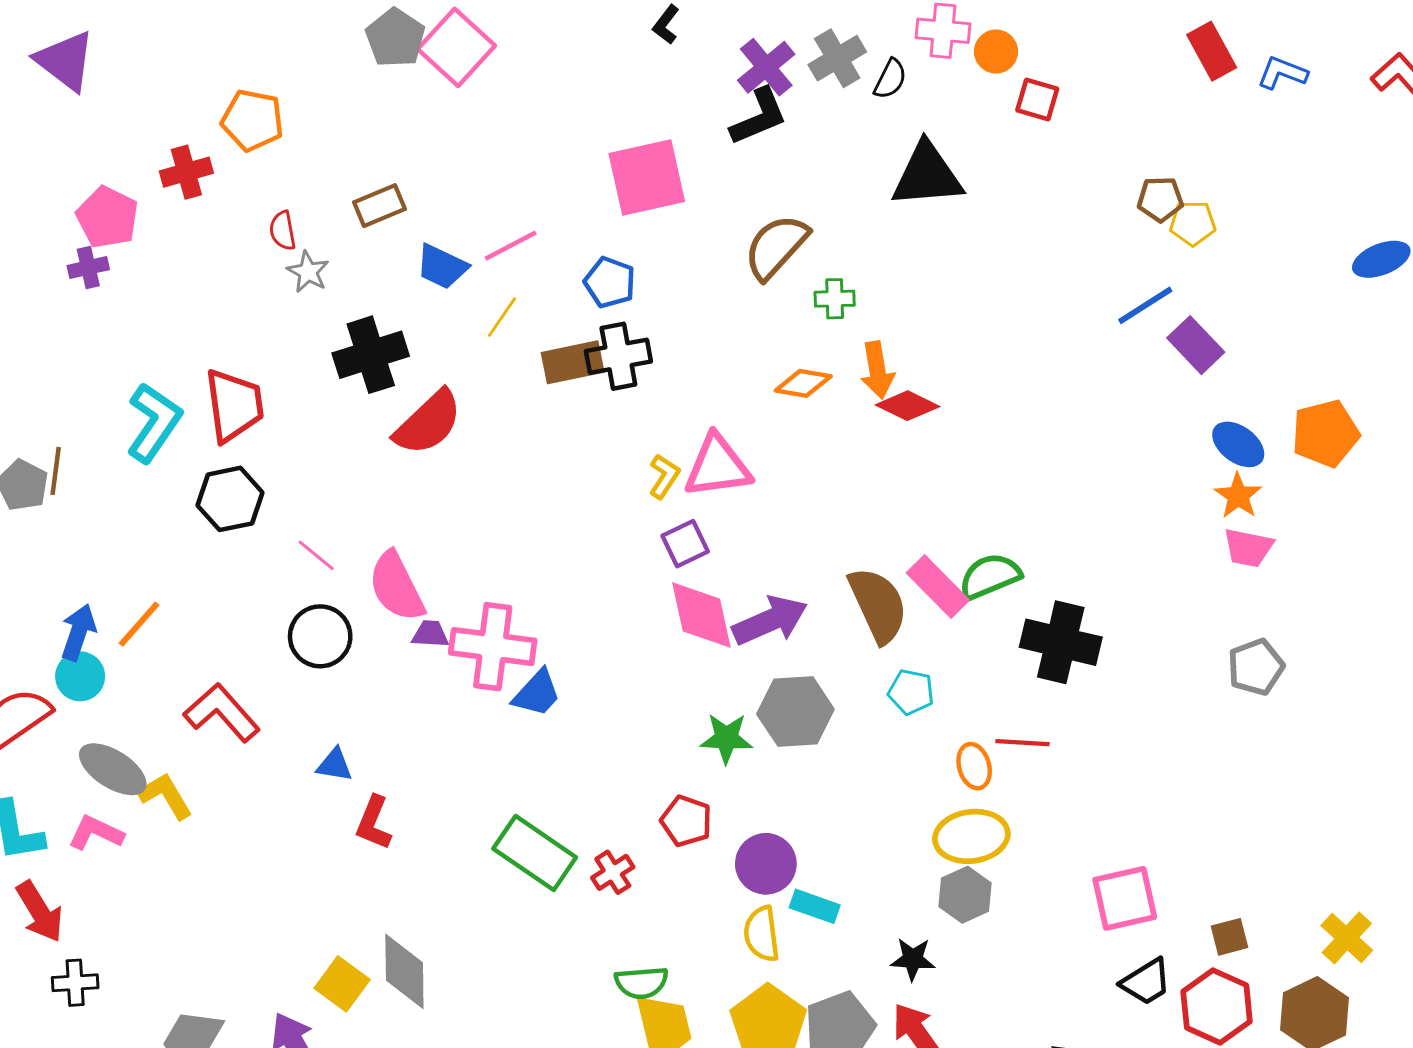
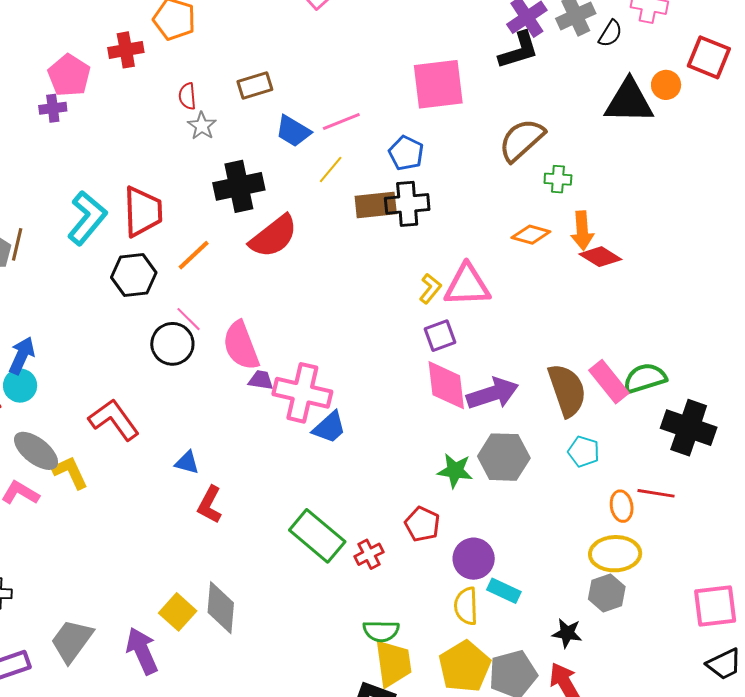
orange circle: (996, 52) -> (666, 85), moved
red square: (1037, 99) -> (709, 57), size x1.4
orange line: (139, 624) -> (194, 255), moved
black circle: (320, 636) -> (172, 344), moved

